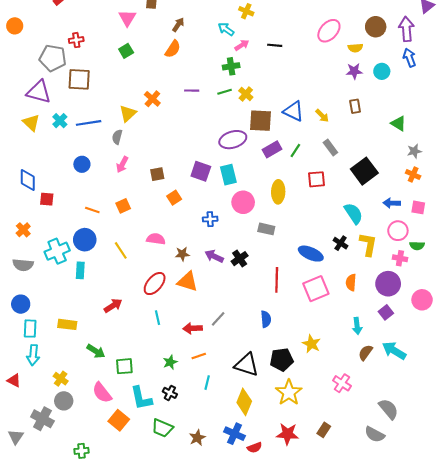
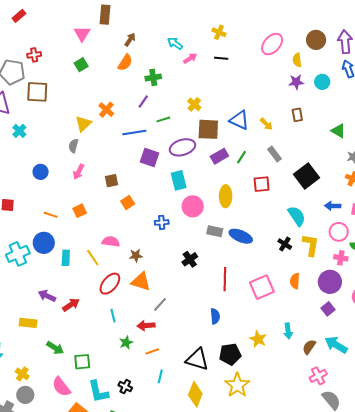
yellow cross: (246, 11) -> (219, 32), moved
yellow semicircle: (355, 48) -> (297, 60), turned 88
green cross: (231, 66) -> (153, 77), moved
purple line: (192, 91) -> (143, 101), turned -56
green line: (225, 92) -> (163, 119), moved
blue line: (89, 123) -> (134, 133), moved
purple square: (201, 171) -> (149, 157), moved
yellow line: (121, 250) -> (93, 258), moved
blue ellipse: (311, 254) -> (241, 236), moved
purple arrow: (214, 256) -> (47, 296), moved
cyan rectangle: (80, 270) -> (66, 258), moved
gray line: (218, 319) -> (160, 304), moved
cyan arrow: (357, 326) -> (288, 331), moved
green star: (170, 362) -> (126, 343), moved
pink cross: (342, 383) -> (318, 376), moved, turned 30

